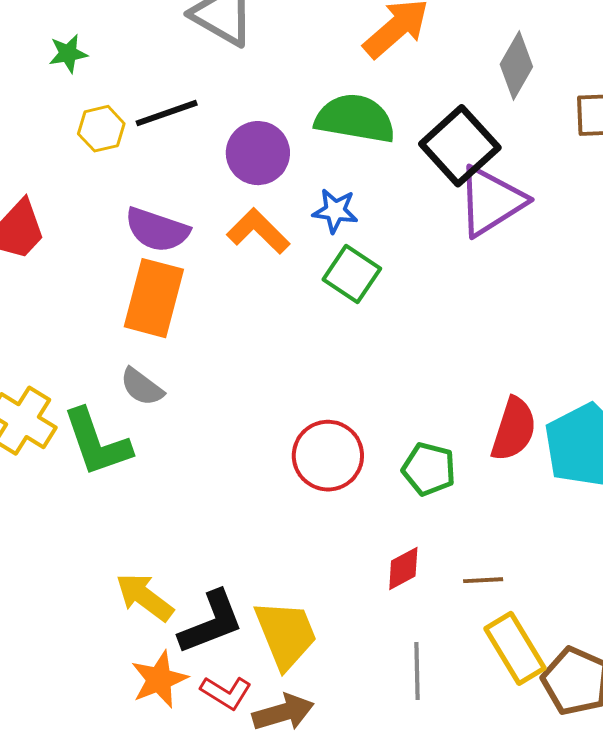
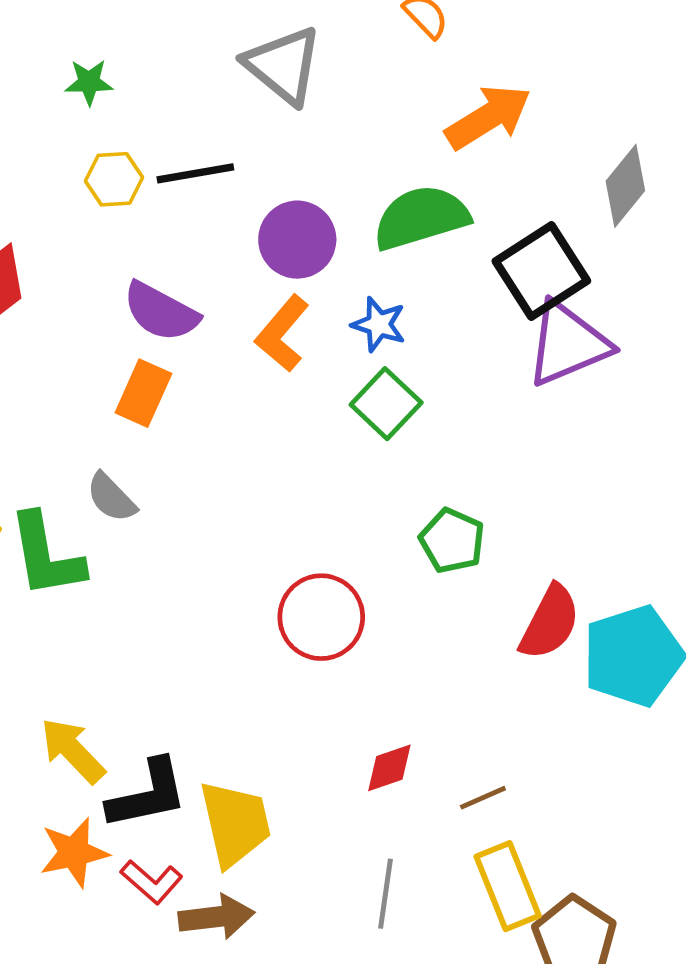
green semicircle: (355, 119) -> (421, 217), turned -36
orange L-shape: (258, 231) -> (282, 334), turned -104
orange rectangle: (154, 298) -> (143, 393), size x0.7
green pentagon: (429, 469) -> (452, 541), moved
brown line: (483, 580) -> (483, 798), turned -30

